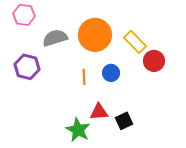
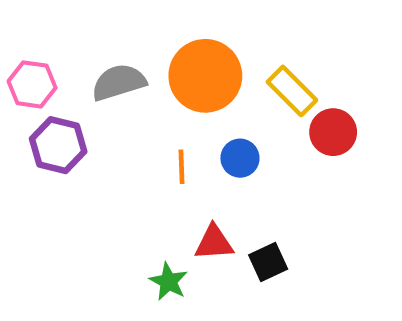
pink hexagon: (24, 15) -> (32, 84), moved
green star: (78, 130) -> (169, 282), size x0.7

